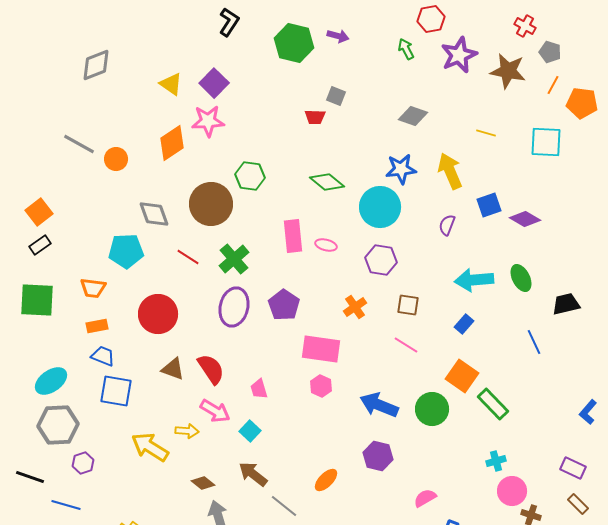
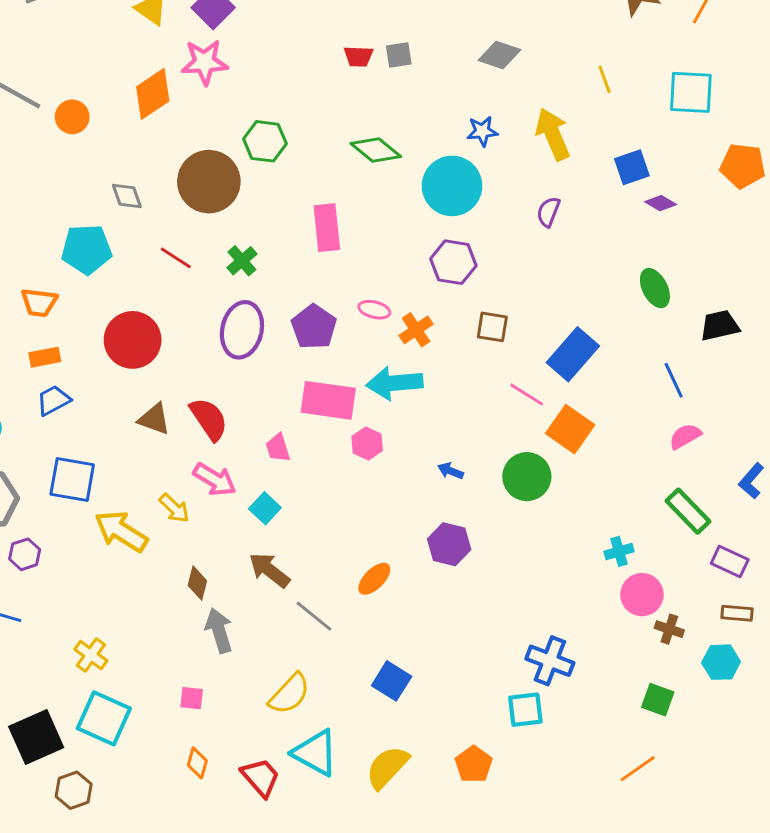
gray square: (336, 96) -> (399, 55), moved, turned -30
orange pentagon: (582, 103) -> (743, 166), moved
yellow line: (486, 133) -> (605, 79), turned 54
blue star: (401, 169) -> (482, 131), size x0.7
blue square: (489, 205) -> (632, 167), moved
gray diamond: (154, 214) -> (127, 196), size x0.7
purple diamond: (525, 219) -> (661, 203), size x0.7
pink ellipse: (326, 245) -> (374, 310), moved
green cross: (234, 259) -> (242, 261), size x0.7
cyan arrow: (474, 280) -> (394, 383), moved
blue rectangle: (464, 324) -> (573, 354), size x1.8
pink line: (406, 345) -> (527, 395), moved
pink rectangle: (321, 349) -> (328, 400), moved
blue trapezoid: (103, 356) -> (53, 400), turned -50
blue square: (116, 391) -> (72, 479), moved
green rectangle: (493, 404) -> (688, 511), moved
blue arrow: (379, 405) -> (451, 471), size x0.5
yellow arrow: (187, 431) -> (174, 508), turned 40
brown diamond: (203, 483) -> (197, 583), turned 65
pink semicircle: (425, 498) -> (685, 436), moved
brown rectangle: (578, 504) -> (737, 613), turned -40

